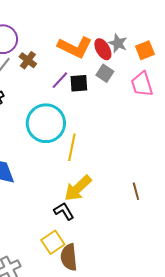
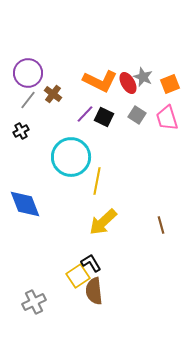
gray square: (105, 73) -> (137, 115), moved
black square: (79, 83) -> (104, 117), turned 30
black L-shape: (64, 211) -> (91, 263), moved

